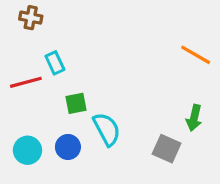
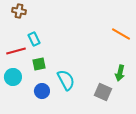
green square: (76, 103) -> (39, 64), moved
cyan circle: (27, 150) -> (13, 77), moved

